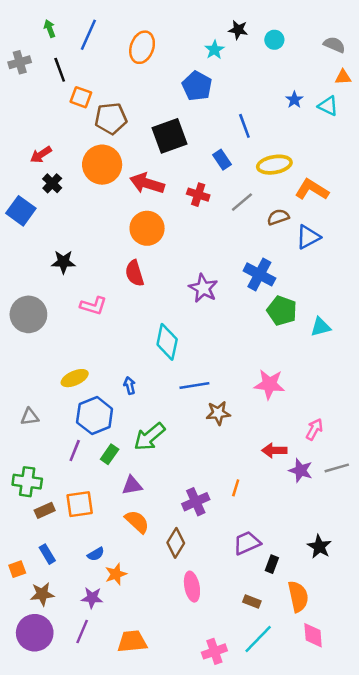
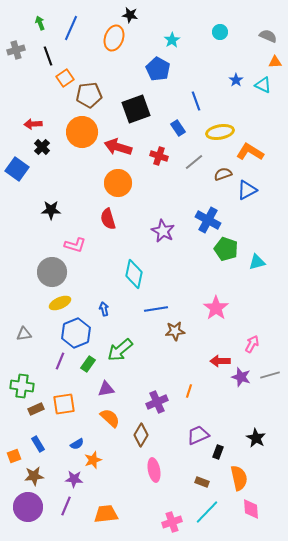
black star: (238, 30) -> (130, 15), moved
orange square: (81, 97) -> (65, 78), turned 36
red arrow: (41, 155) -> (33, 124), turned 30
gray circle: (28, 314) -> (52, 272), moved
pink star: (269, 384) -> (216, 308), turned 30

